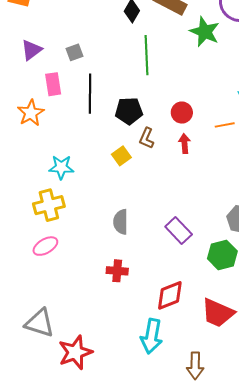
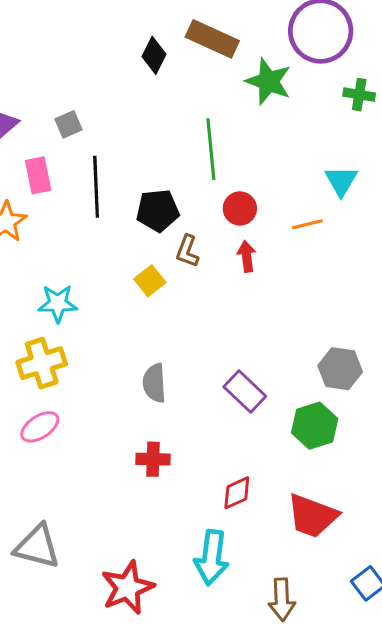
green line: (146, 55) -> (211, 149), moved
red diamond: (170, 295) -> (237, 493), size x0.7
red star: (75, 352) -> (128, 588), moved

